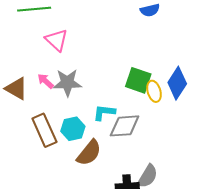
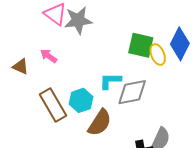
gray star: (67, 83) -> (78, 20), moved
brown triangle: (16, 89) -> (20, 67), size x0.7

